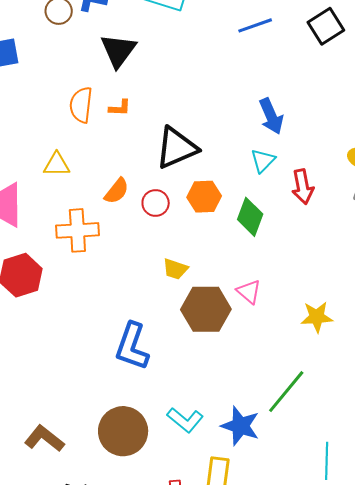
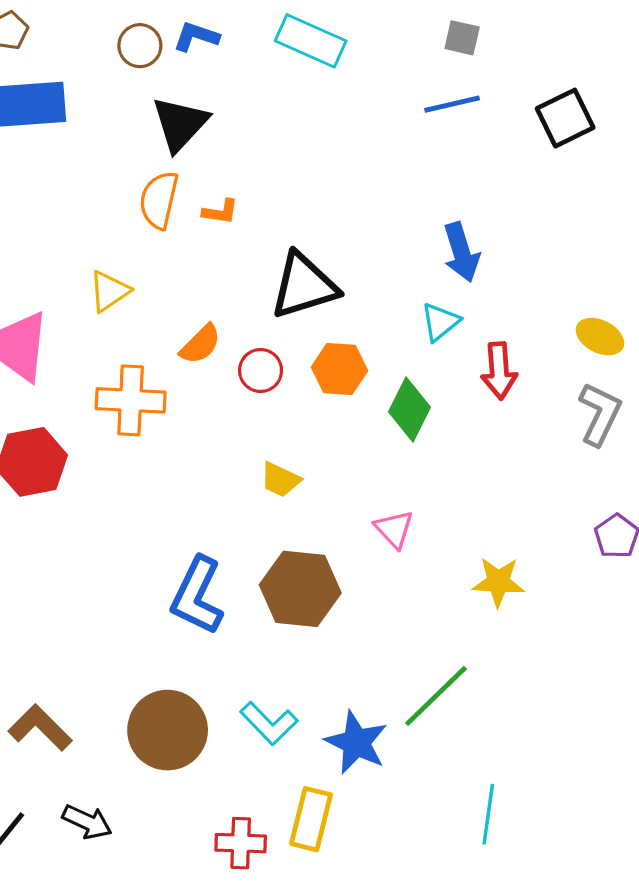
black triangle: (118, 51) -> (180, 124), moved
yellow triangle: (57, 165) -> (109, 291), turned -40
brown hexagon: (206, 309) -> (300, 589), moved

